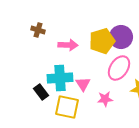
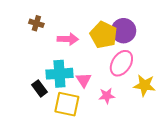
yellow pentagon: (102, 41) -> (104, 35), turned -30

